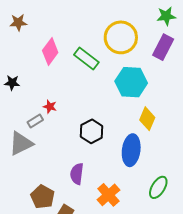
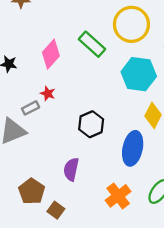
pink diamond: (50, 52) -> (51, 54), moved
orange cross: (108, 195) -> (118, 196), moved

